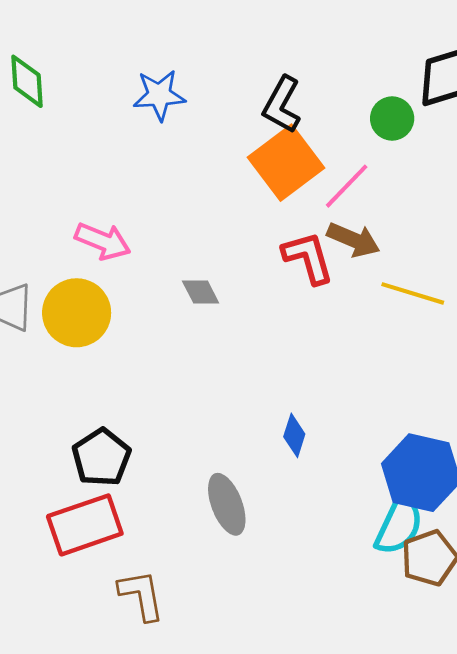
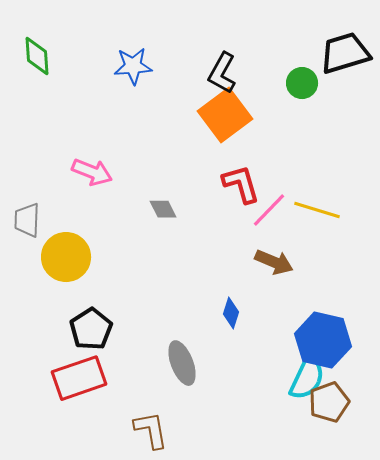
pink line: (347, 186) -> (269, 210), moved
brown arrow: (354, 240) -> (274, 262), moved
yellow circle: (77, 313) -> (66, 257), moved
brown L-shape: (141, 595) -> (151, 430), moved

